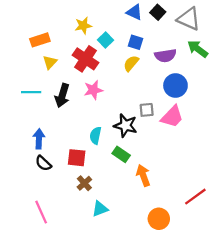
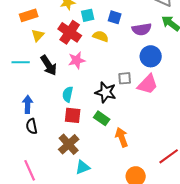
cyan square: (106, 40) -> (88, 15), turned 32
yellow semicircle: (131, 63) -> (101, 36), moved, turned 70
black arrow: (62, 96) -> (49, 65), turned -50
cyan semicircle: (96, 135) -> (68, 94), moved
red square: (77, 158) -> (73, 115), moved
black semicircle: (43, 163) -> (32, 126), turned 35
brown cross: (84, 183) -> (69, 144), size x1.5

